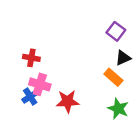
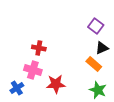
red cross: (31, 58) -> (39, 48), moved
blue cross: (30, 96) -> (17, 88), moved

